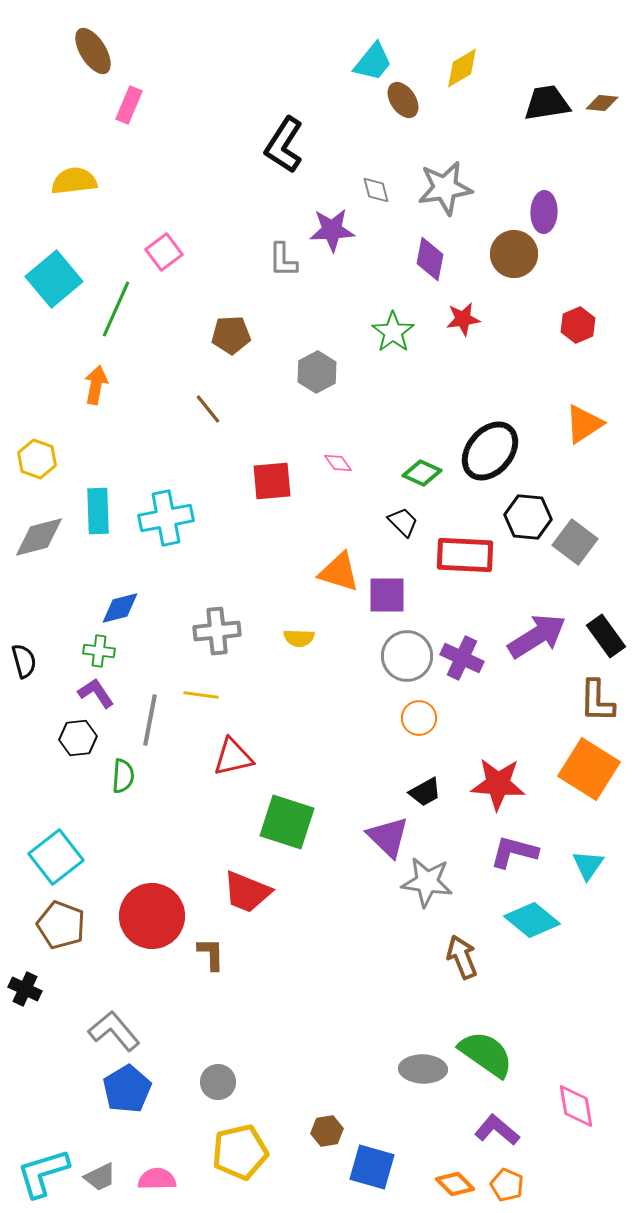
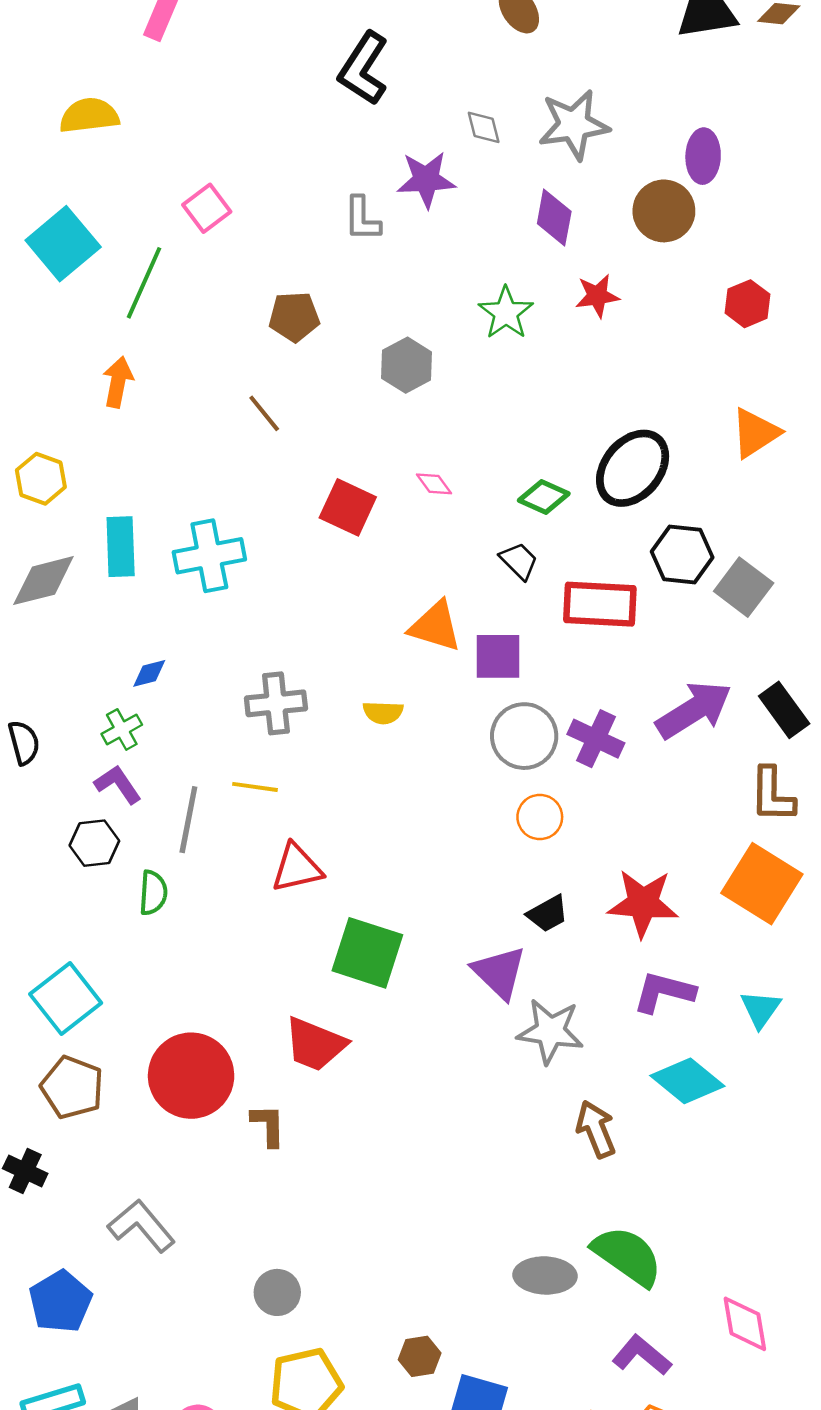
red square: (272, 481) -> (348, 507), turned 30
blue diamond: (120, 608) -> (149, 673), size x0.7
green cross: (99, 651) -> (122, 729), turned -36
blue pentagon: (127, 1089) -> (60, 1302), moved

